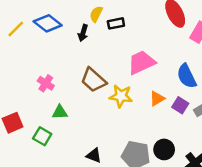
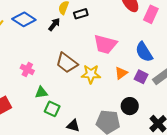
black arrow: (83, 33) -> (54, 24), turned -152
pink trapezoid: (141, 62) -> (105, 44), turned -135
green square: (42, 136) -> (52, 109), moved
black circle: (164, 149) -> (130, 106), moved

